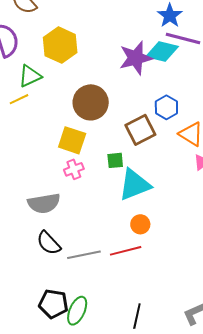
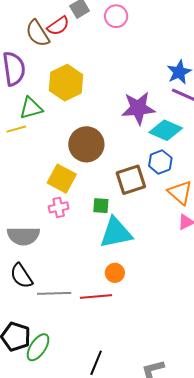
cyan diamond: (162, 51) -> (166, 130), moved

